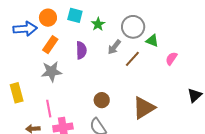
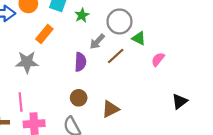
orange rectangle: (50, 45) -> (44, 34), moved
purple semicircle: (81, 50) -> (80, 62), moved
brown triangle: (144, 108) -> (110, 109), moved, size x0.7

